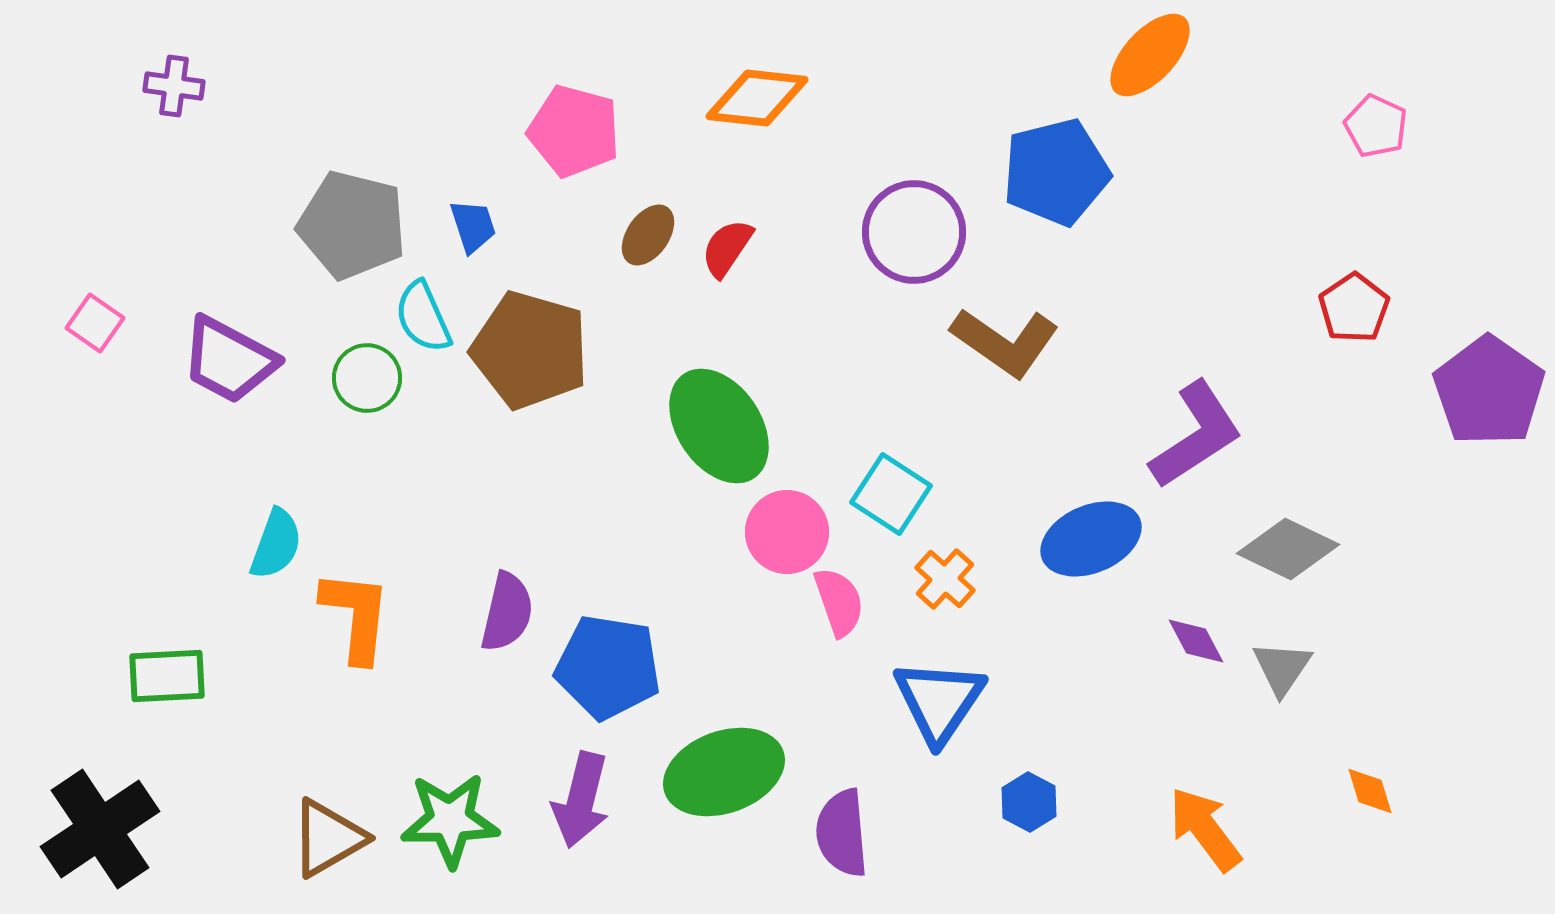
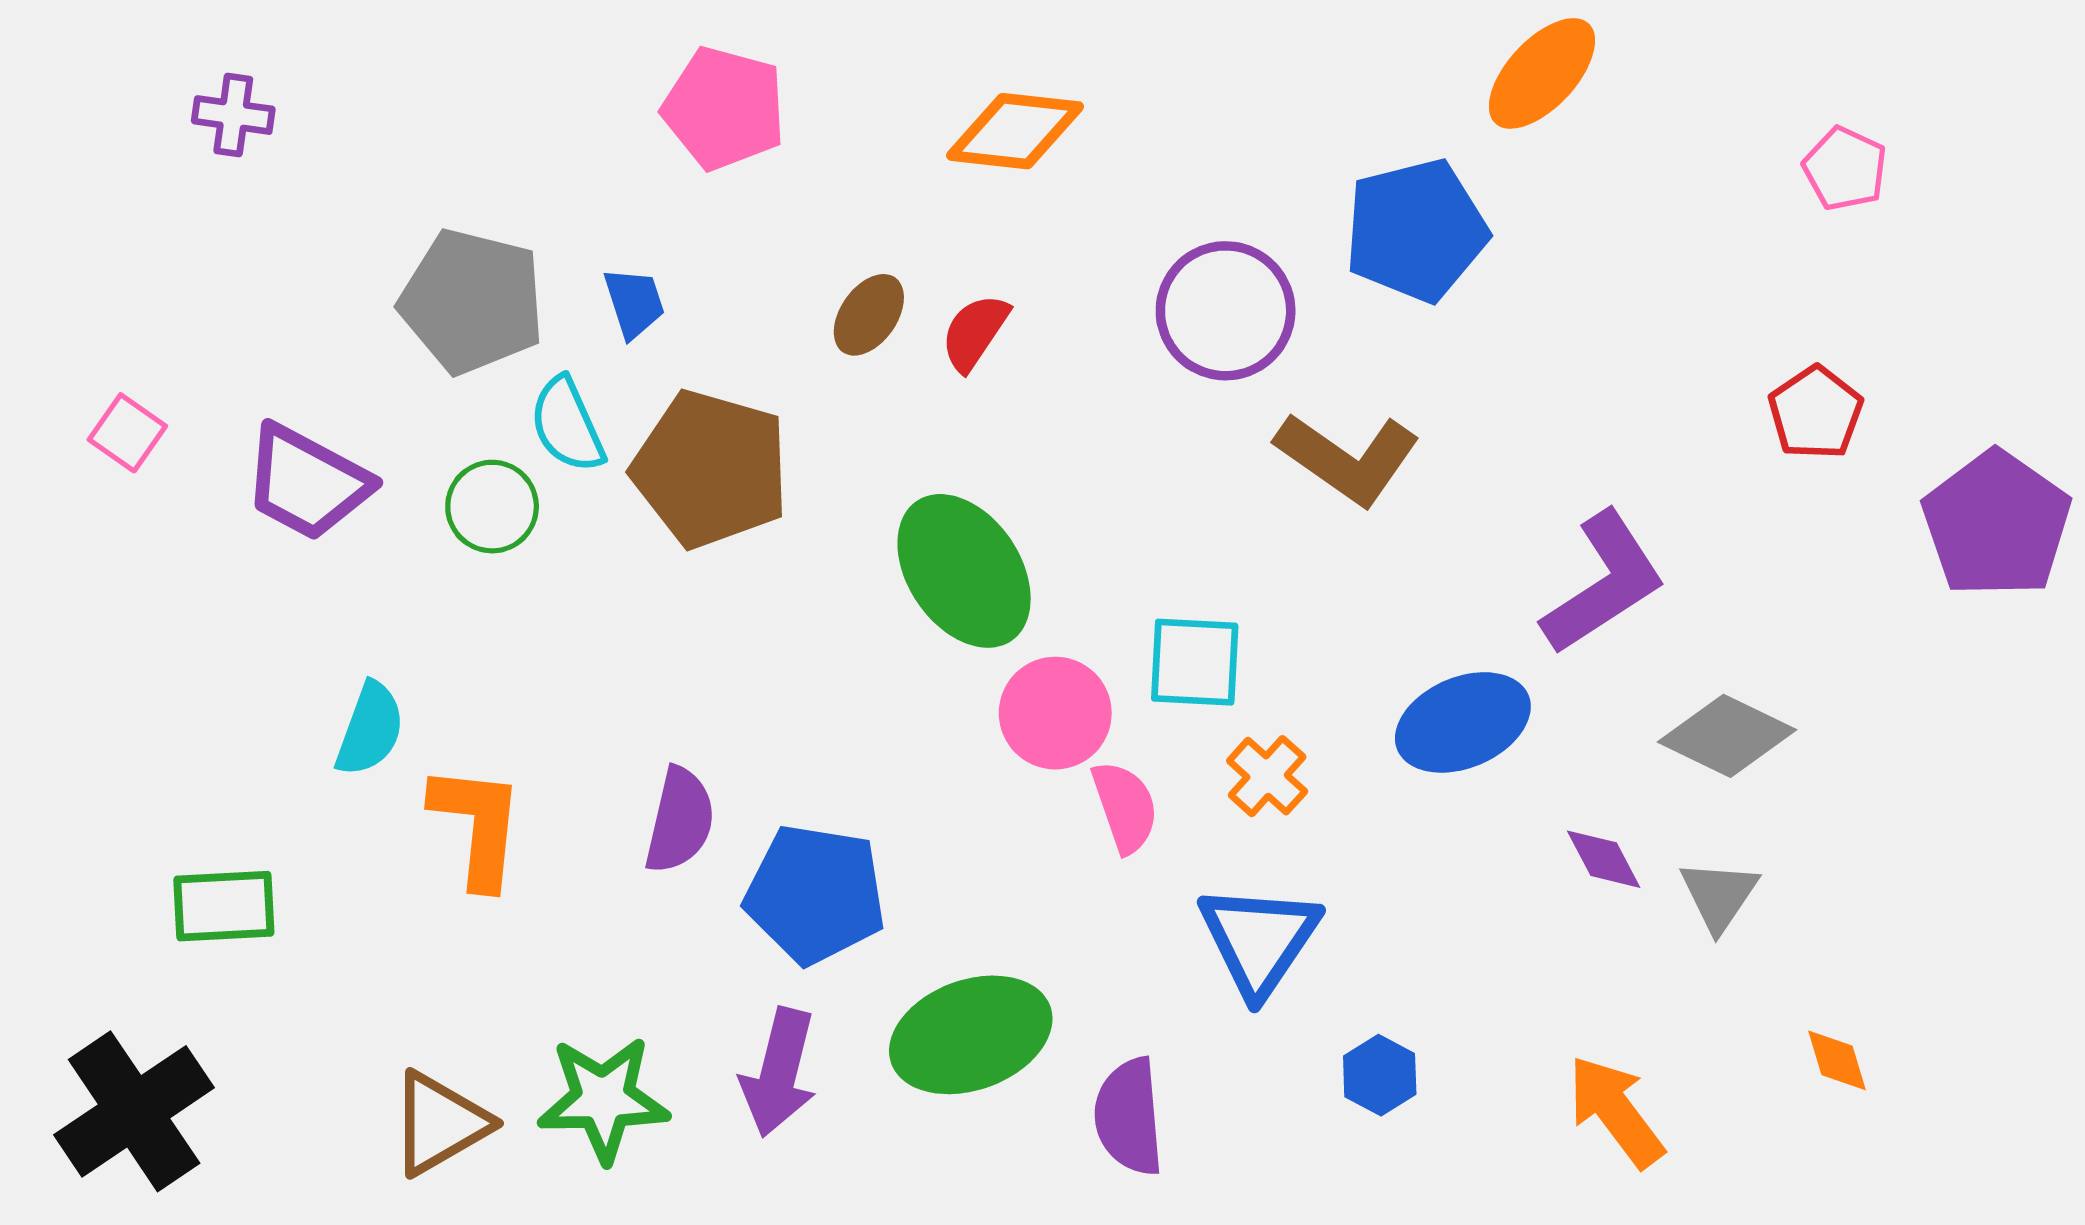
pink pentagon: (574, 131) -> (724, 108), moved
cyan square: (891, 494) -> (1195, 662), turned -30

